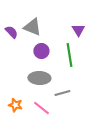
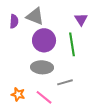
purple semicircle: (11, 32) -> (14, 21), turned 48
purple circle: (41, 51) -> (44, 40), size x1.5

